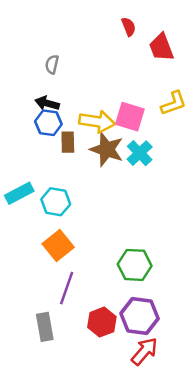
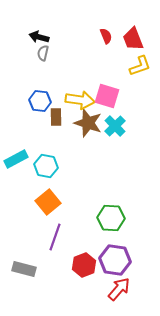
red semicircle: (129, 27) -> (106, 36), moved
black arrow: (47, 103) -> (39, 37), moved
yellow L-shape: (174, 103) -> (140, 66), moved
gray rectangle: (45, 327) -> (24, 269), moved, turned -65

